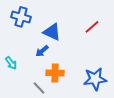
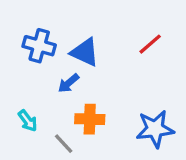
blue cross: (21, 17) -> (39, 46), moved
cyan arrow: (11, 63) -> (28, 121), moved

